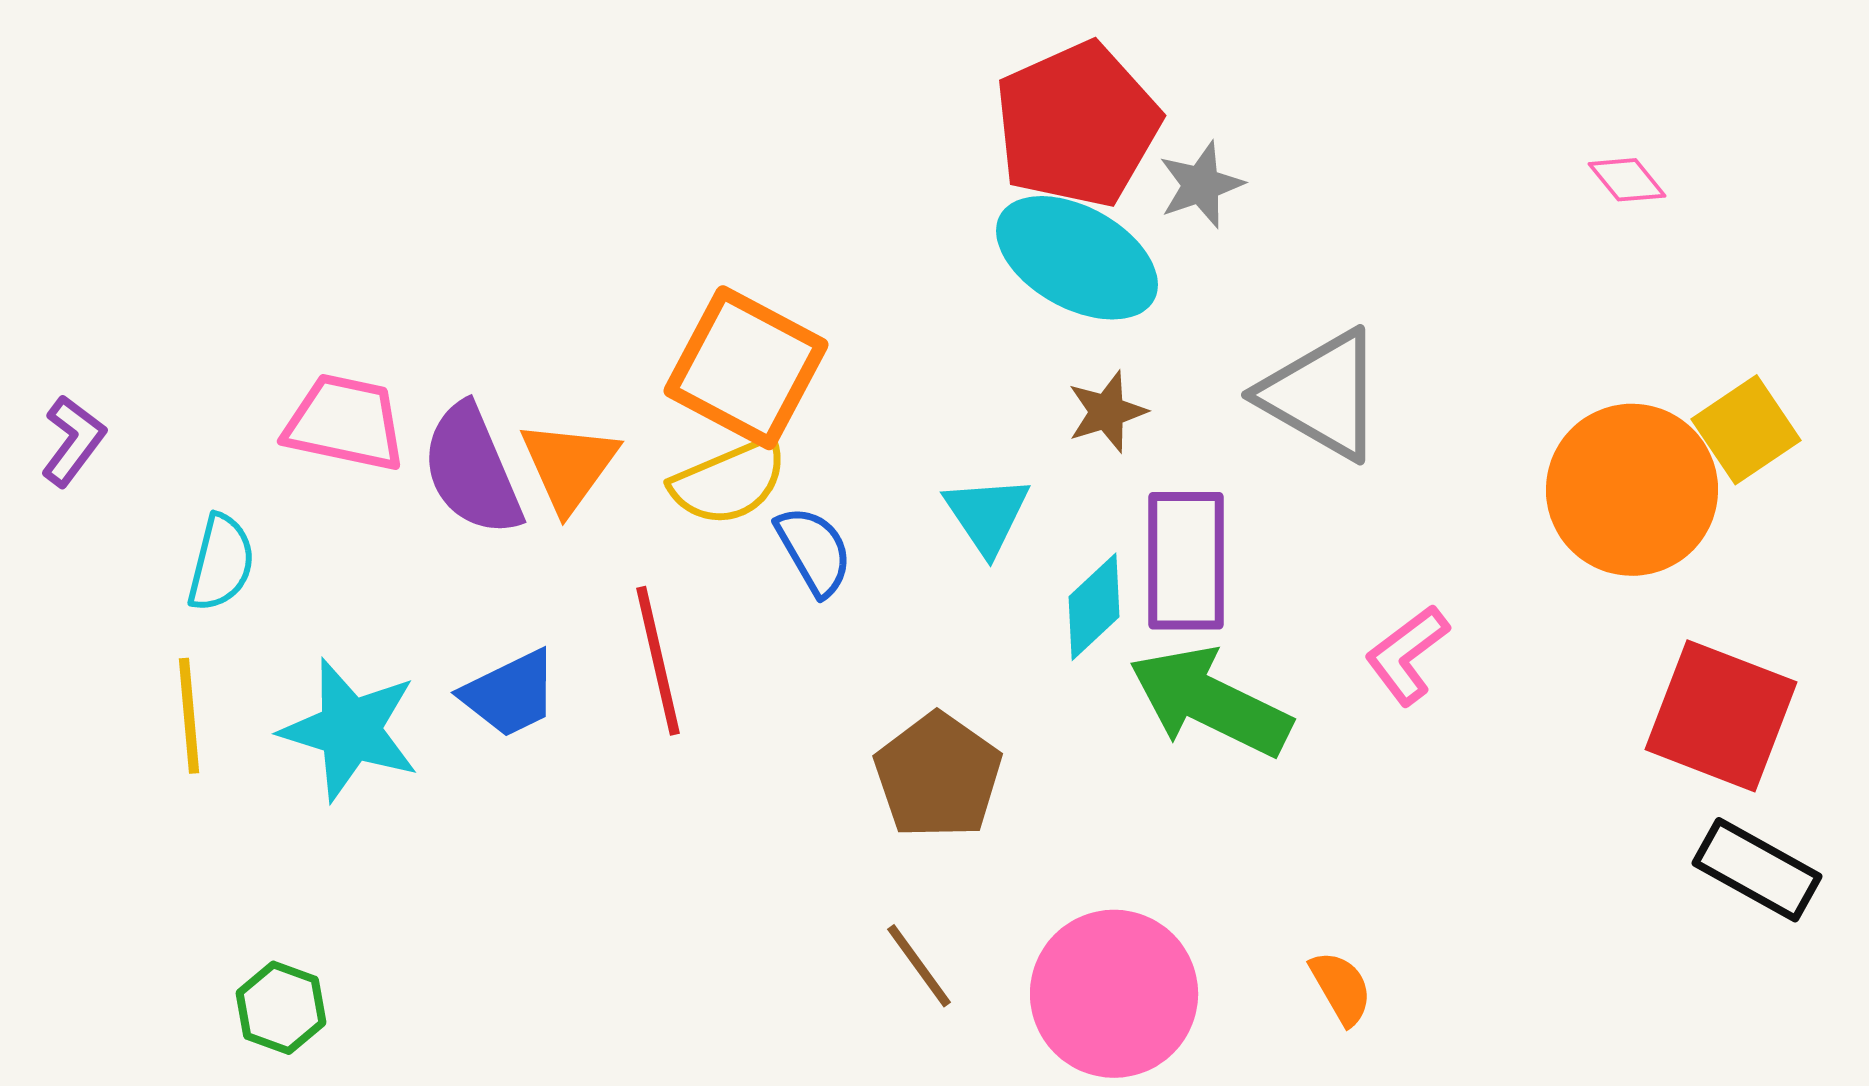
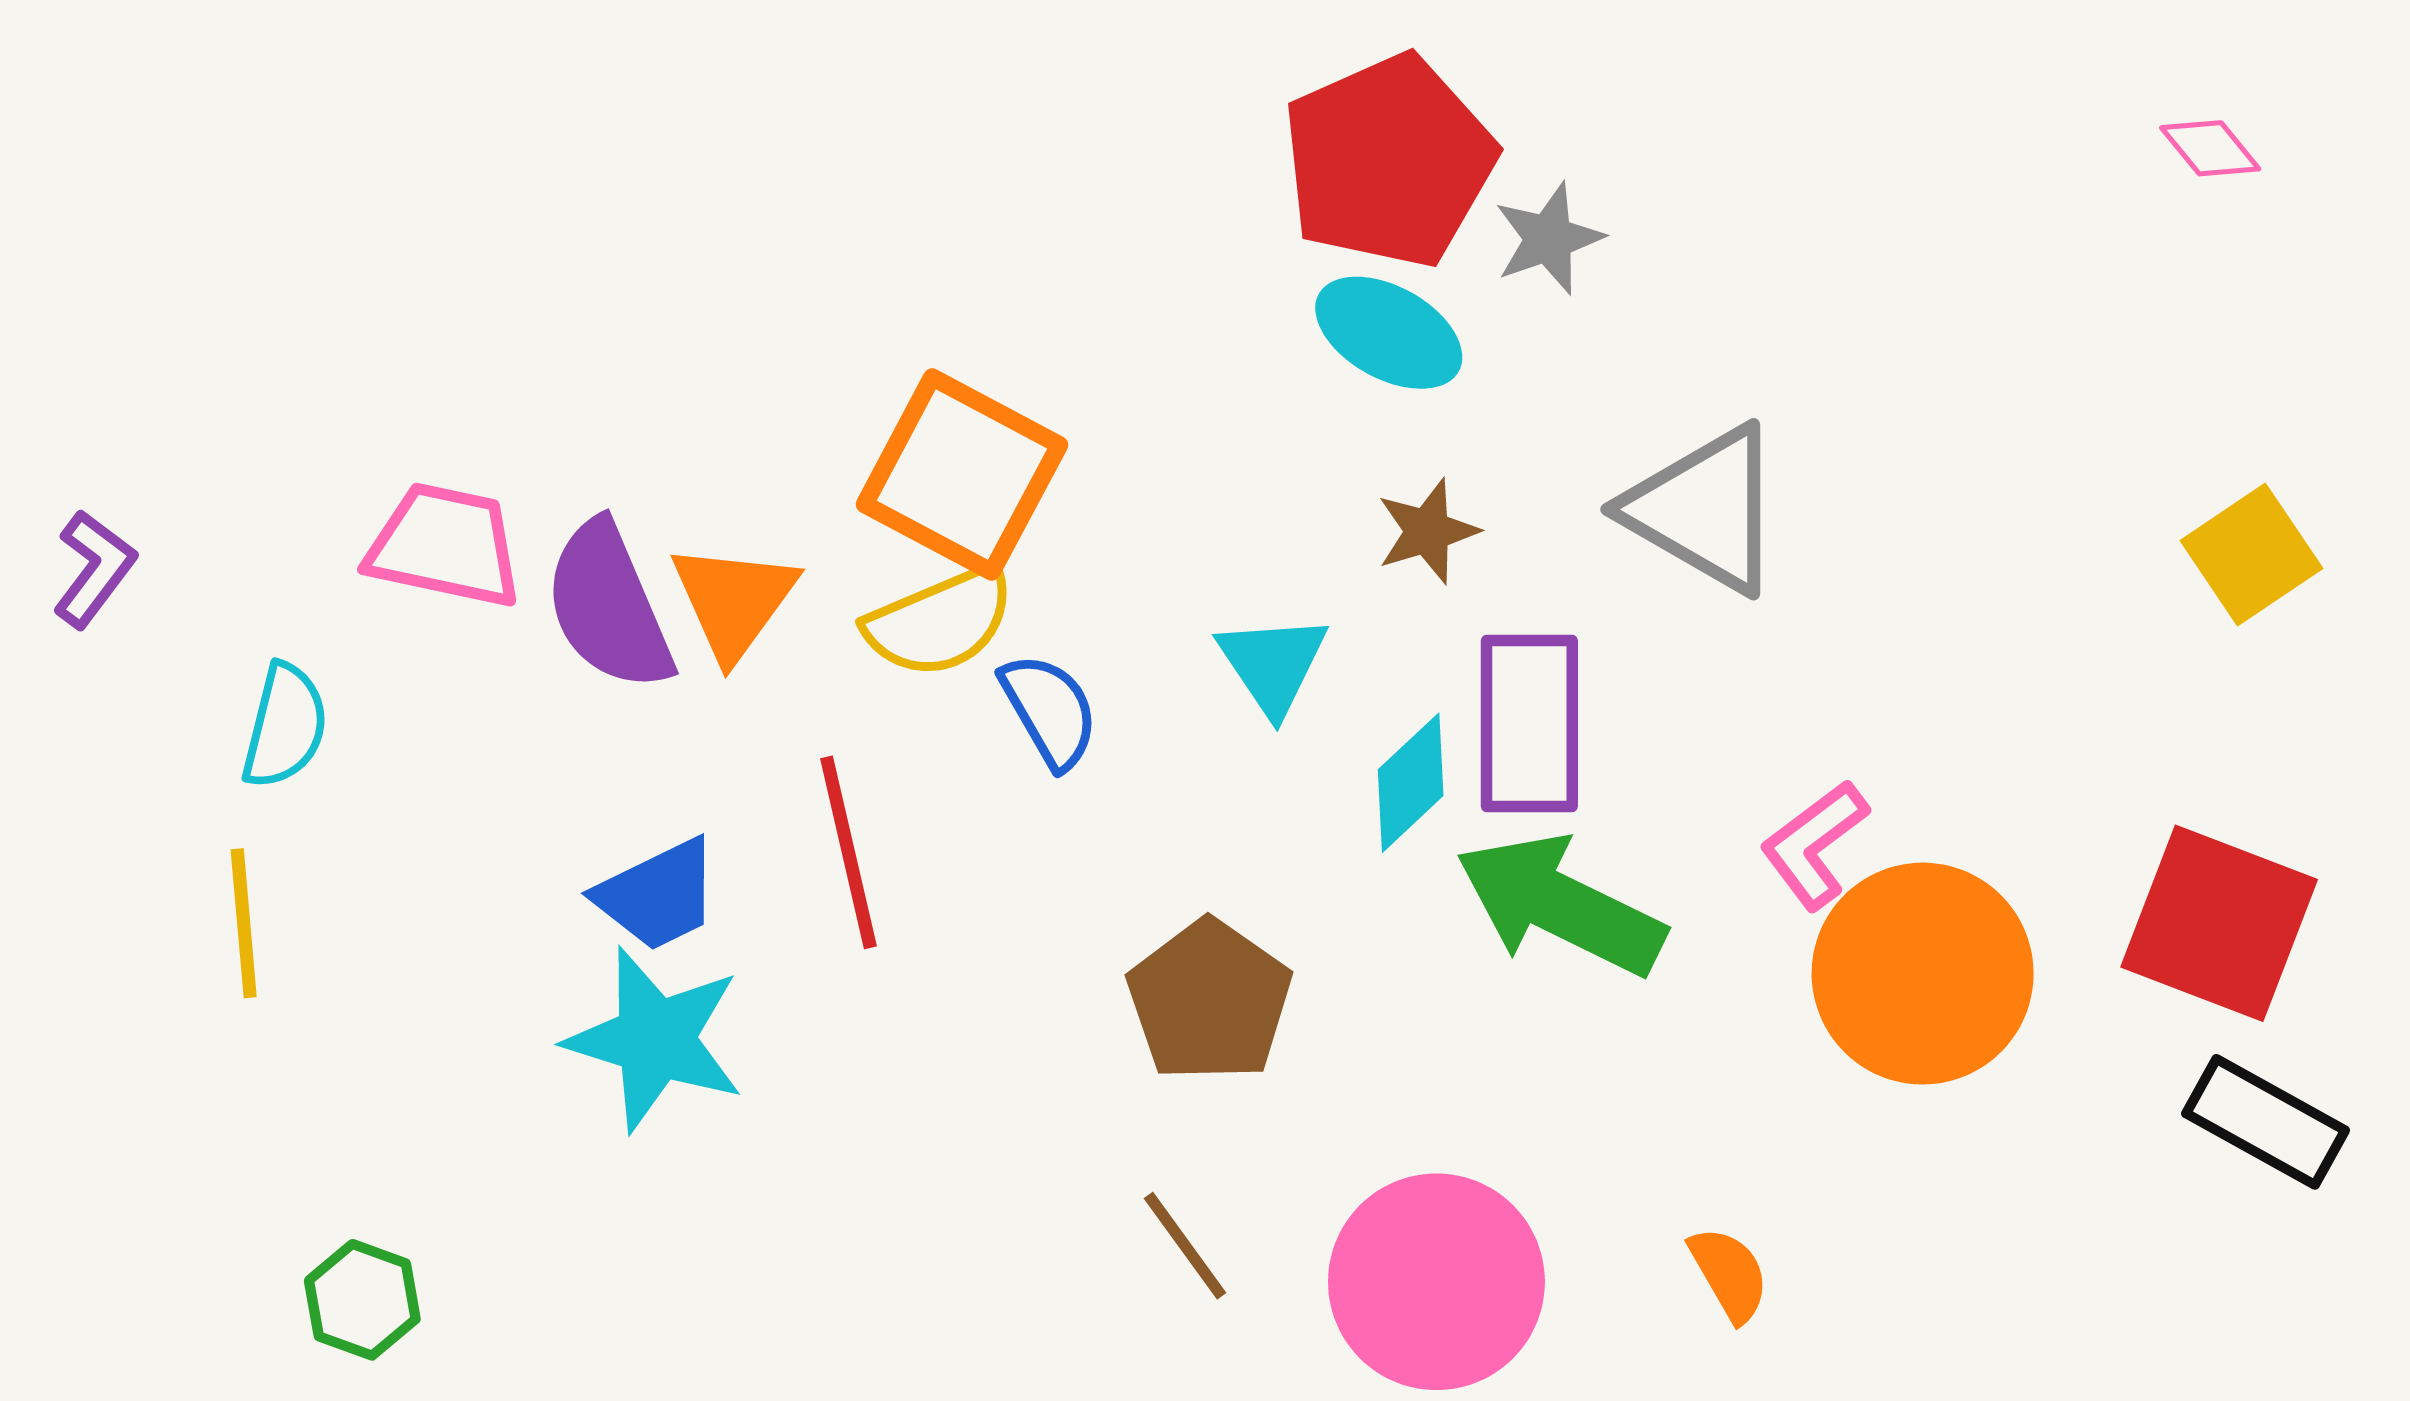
pink diamond: (1627, 180) -> (2210, 148), moved
cyan ellipse: (1077, 258) -> (1389, 333), size x0.7
orange circle: (1632, 490) -> (1923, 974), moved
cyan star: (350, 730) -> (655, 1039), moved

